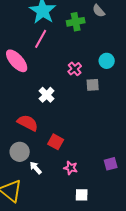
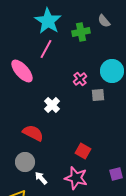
cyan circle: (107, 61) -> (112, 71), size x1.5
red square: (56, 142) -> (83, 151), moved
pink star: (71, 168) -> (76, 178), size x1.6

